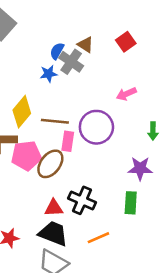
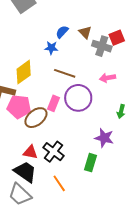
gray cross: (71, 62) -> (102, 46), moved, turned -30
brown line: (55, 121) -> (65, 73), moved
orange line: (98, 238) -> (59, 183), turned 66

